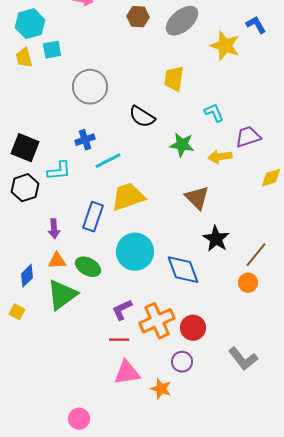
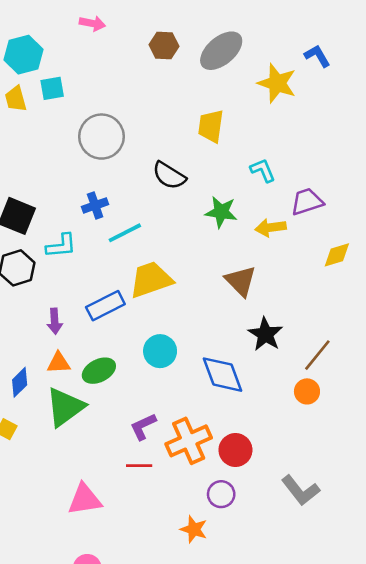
blue rectangle: (93, 217) -> (105, 306), turned 44
cyan circle: (135, 252) -> (160, 351), size x0.7
green ellipse: (88, 267) -> (99, 371), turned -55
pink triangle: (127, 373) -> (85, 499), moved

